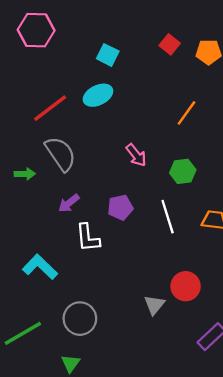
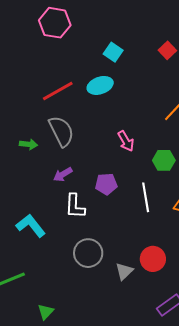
gray circle: (80, 319) -> (88, 253), moved

